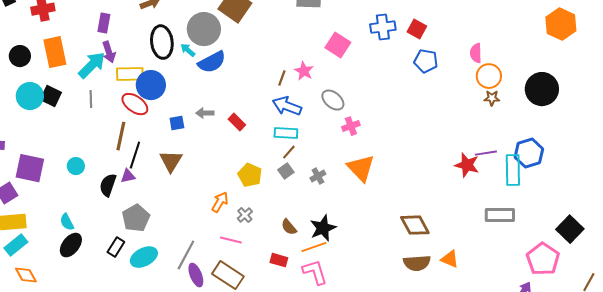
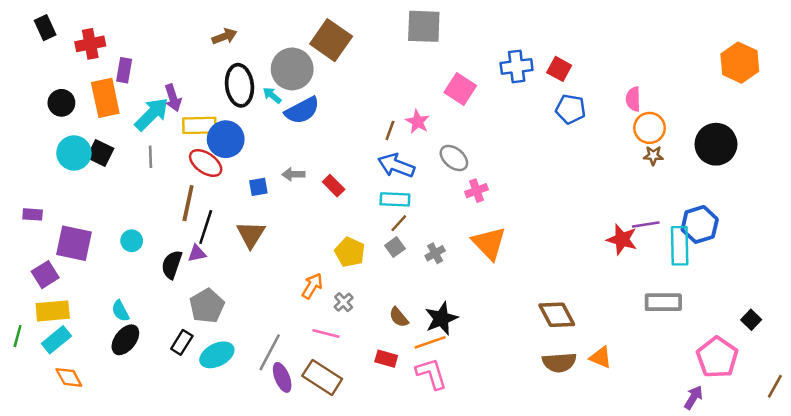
purple rectangle: (104, 23) -> (124, 70), moved
black square: (570, 229) -> (751, 320), size x0.6

